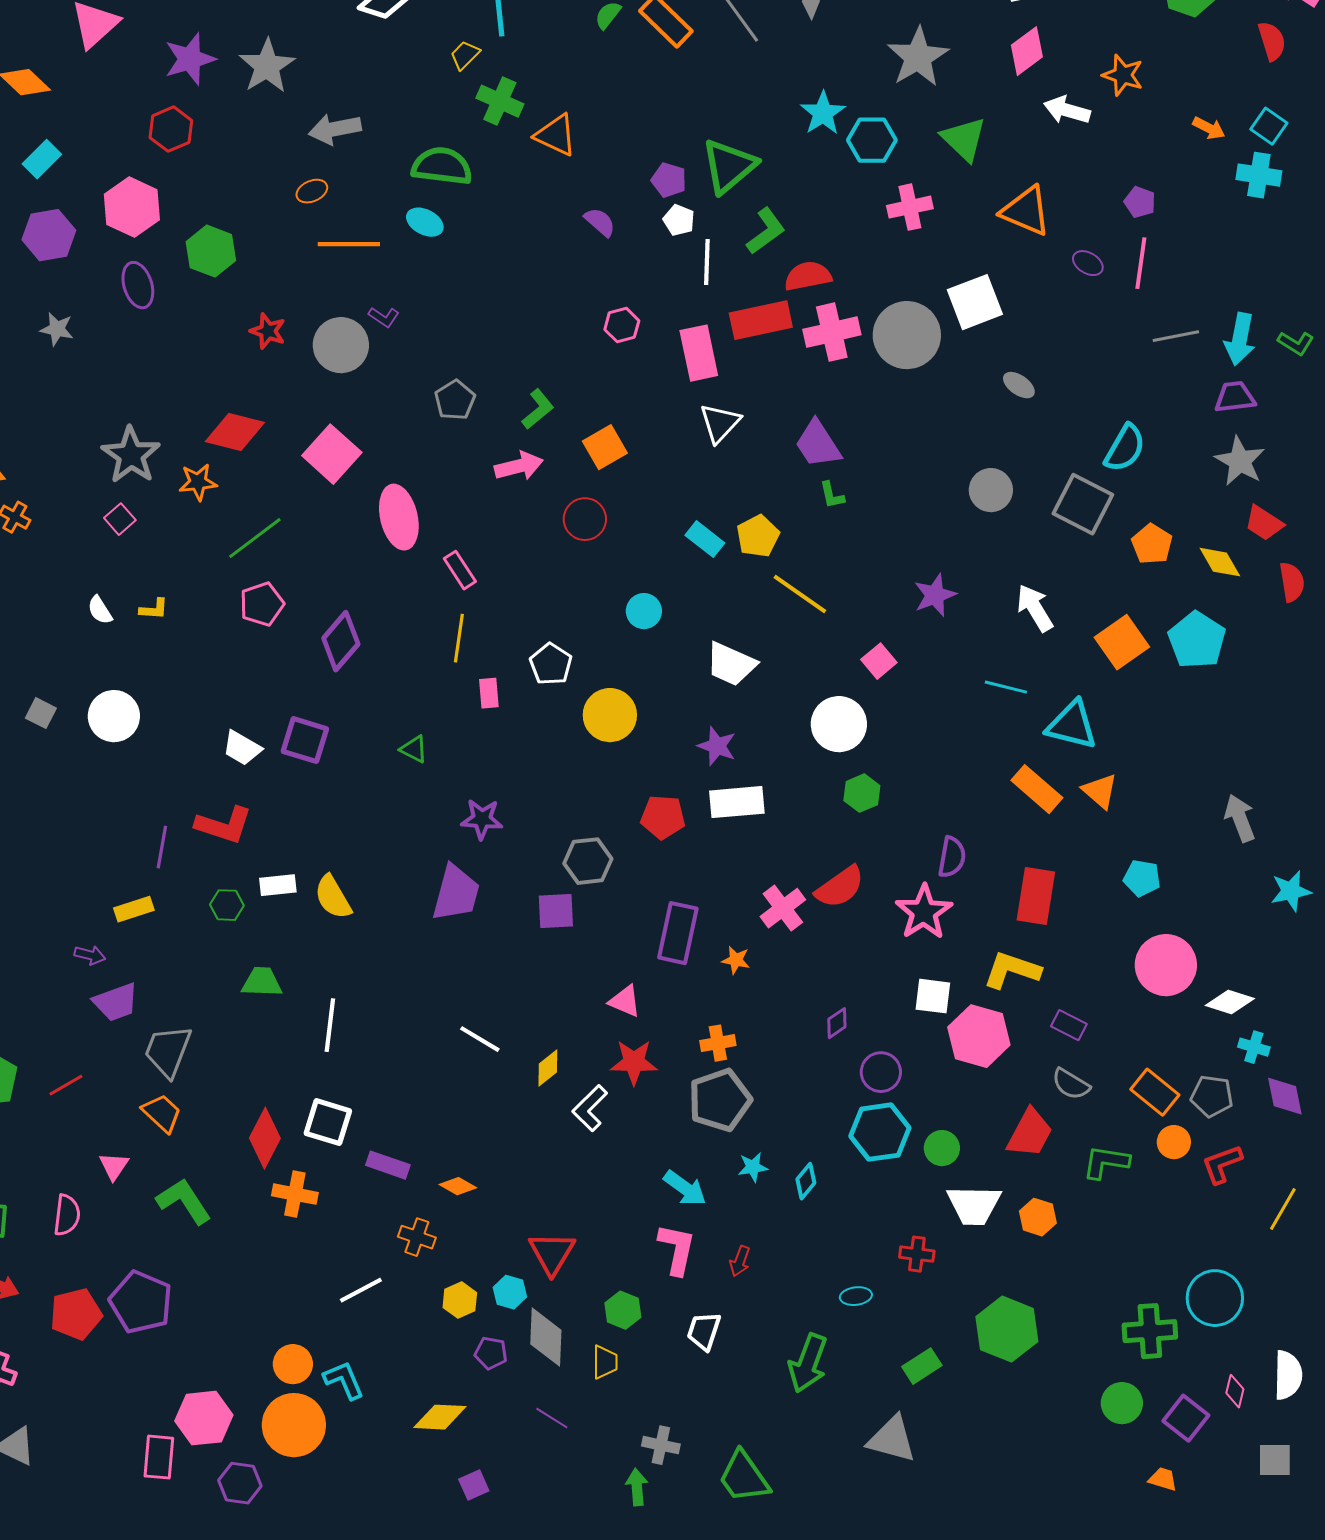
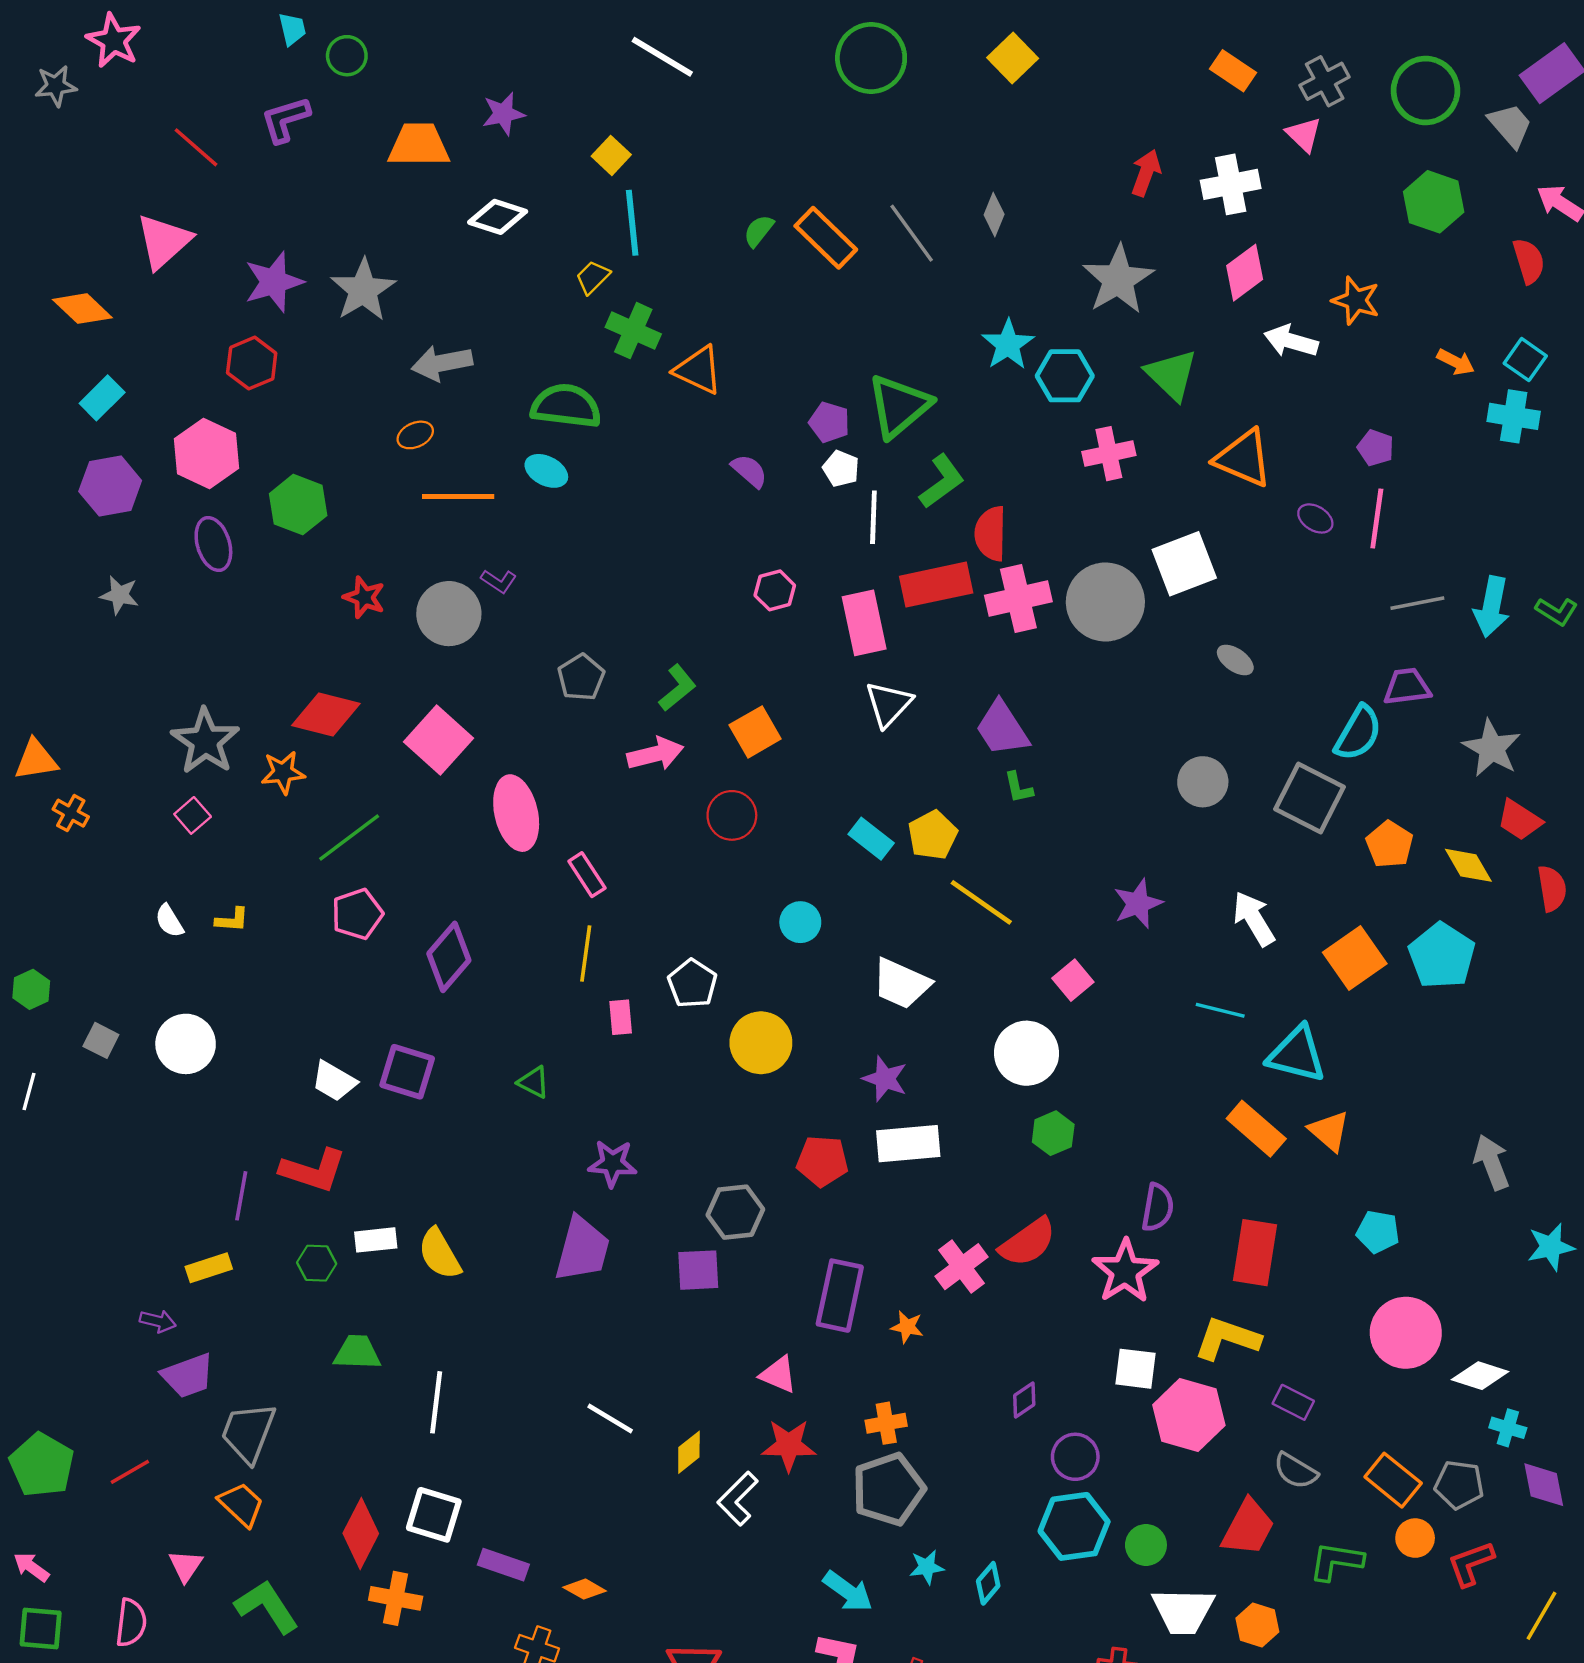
red semicircle: (808, 276) -> (991, 534), turned -78
purple trapezoid: (1235, 397) -> (1407, 687), moved

